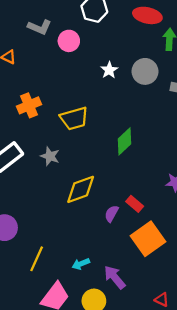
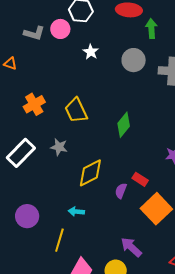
pink circle: (69, 41) -> (60, 29), moved
white star: (109, 70) -> (91, 52), moved
yellow trapezoid: (74, 118) -> (76, 110), turned 88
cyan arrow: (81, 264) -> (76, 212), moved, turned 35

